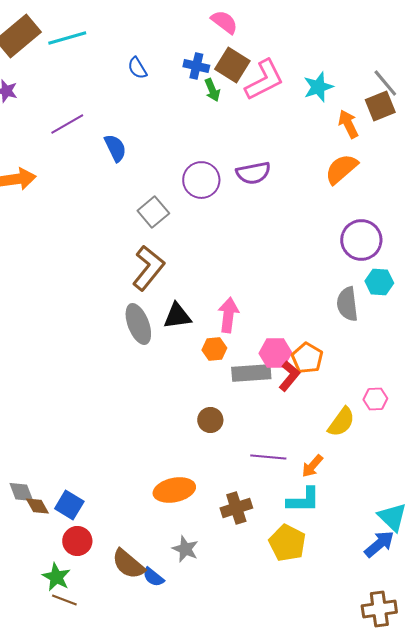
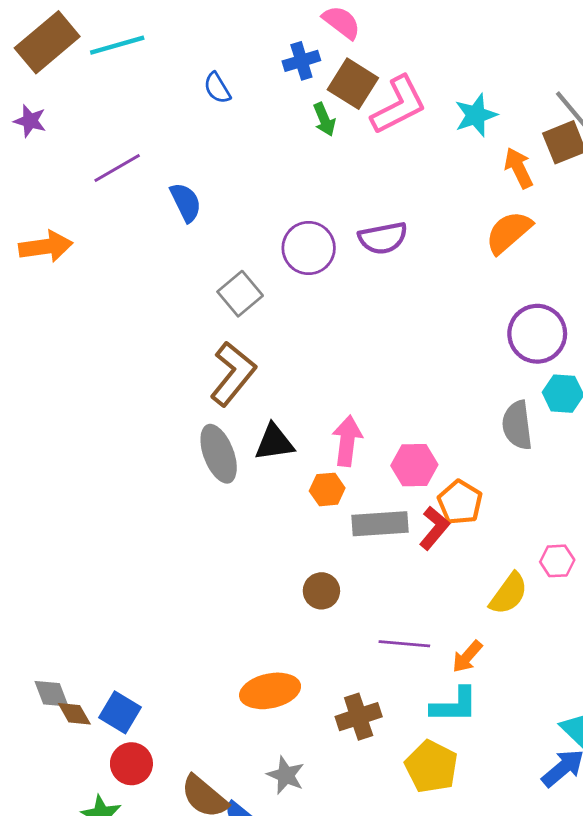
blue cross: (196, 66) -> (301, 61), moved, turned -30
pink hexagon: (275, 353) -> (414, 465), moved

